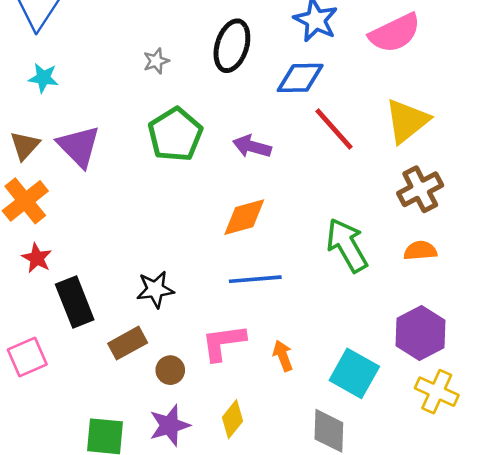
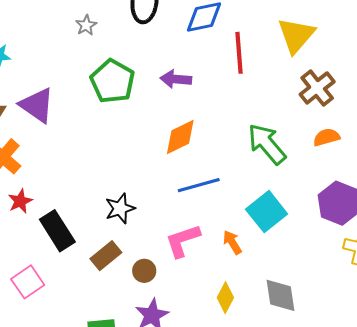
red line: (334, 129) -> (239, 53), turned 48
red star: (37, 258) -> (20, 201), turned 30
cyan square: (354, 373) -> (267, 212), moved, turned 33
yellow diamond: (233, 419) -> (225, 298), moved

